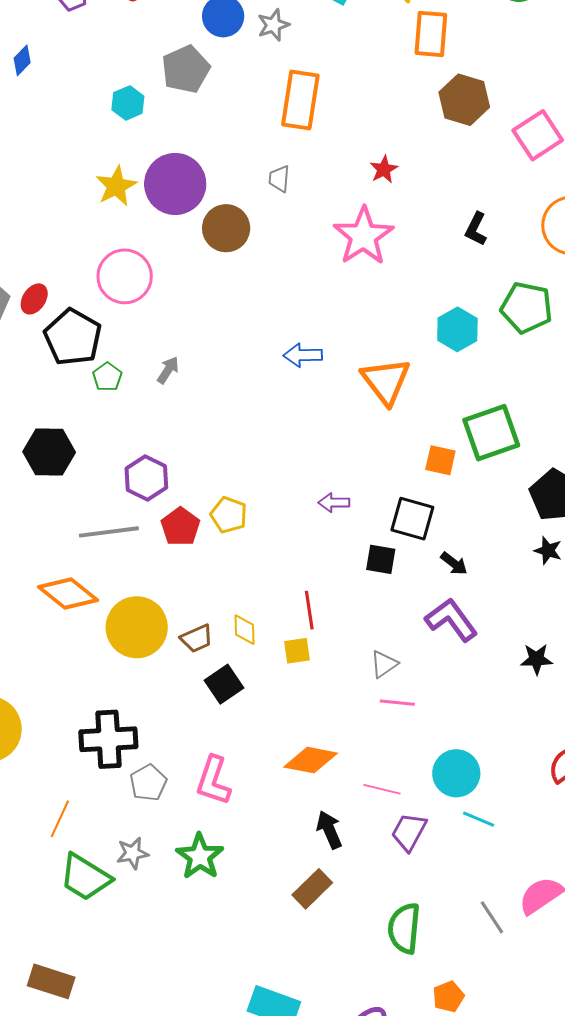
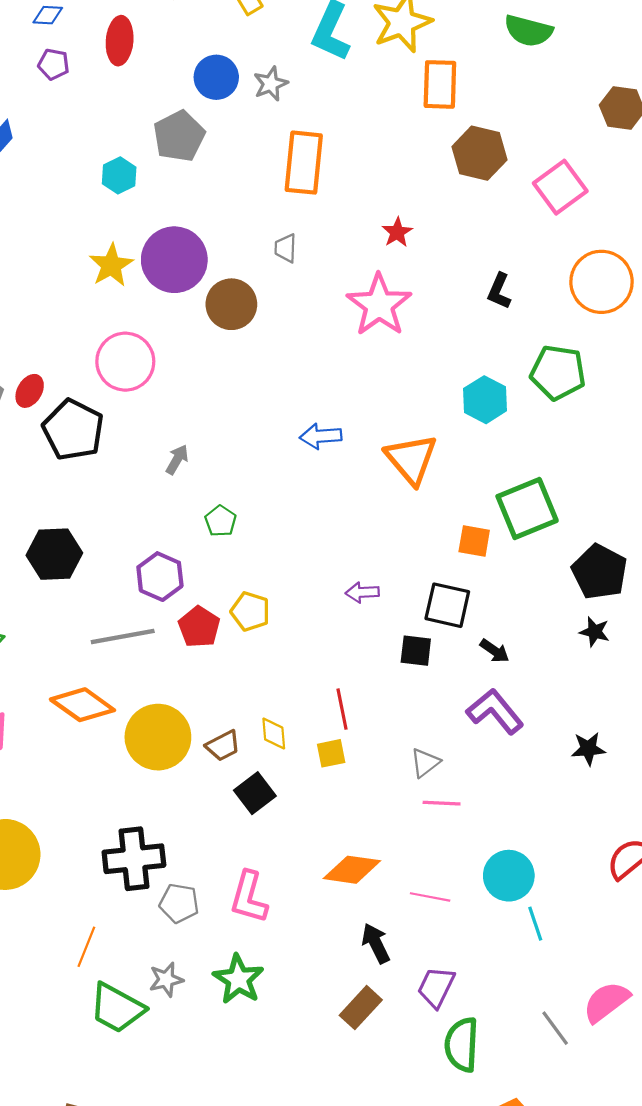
green pentagon: (107, 377) -> (221, 521), moved
gray pentagon: (148, 783) -> (179, 903), turned -30
cyan line: (479, 819) -> (535, 924), turned 52
purple trapezoid: (409, 832) -> (436, 987), moved

